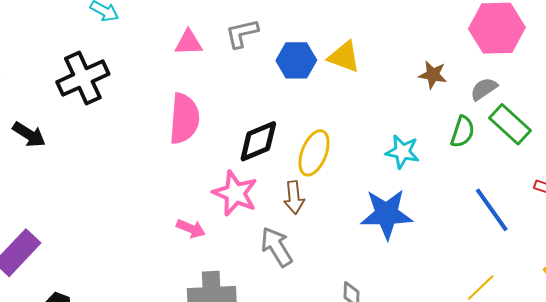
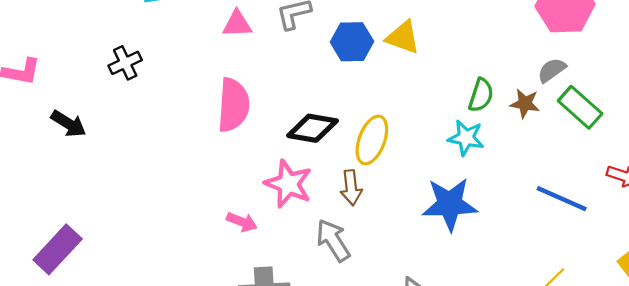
brown star: (433, 75) -> (525, 104), moved
black cross: (83, 78) -> (125, 63), size x0.6
green semicircle: (463, 132) -> (481, 95), moved
black diamond: (258, 141) -> (312, 128), turned 33
blue line: (492, 210) -> (562, 199), turned -30

